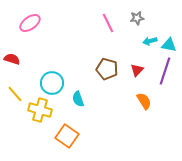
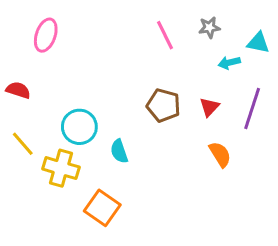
pink ellipse: (30, 23) -> (46, 35), turned -35
cyan triangle: (169, 45) -> (258, 43), moved

